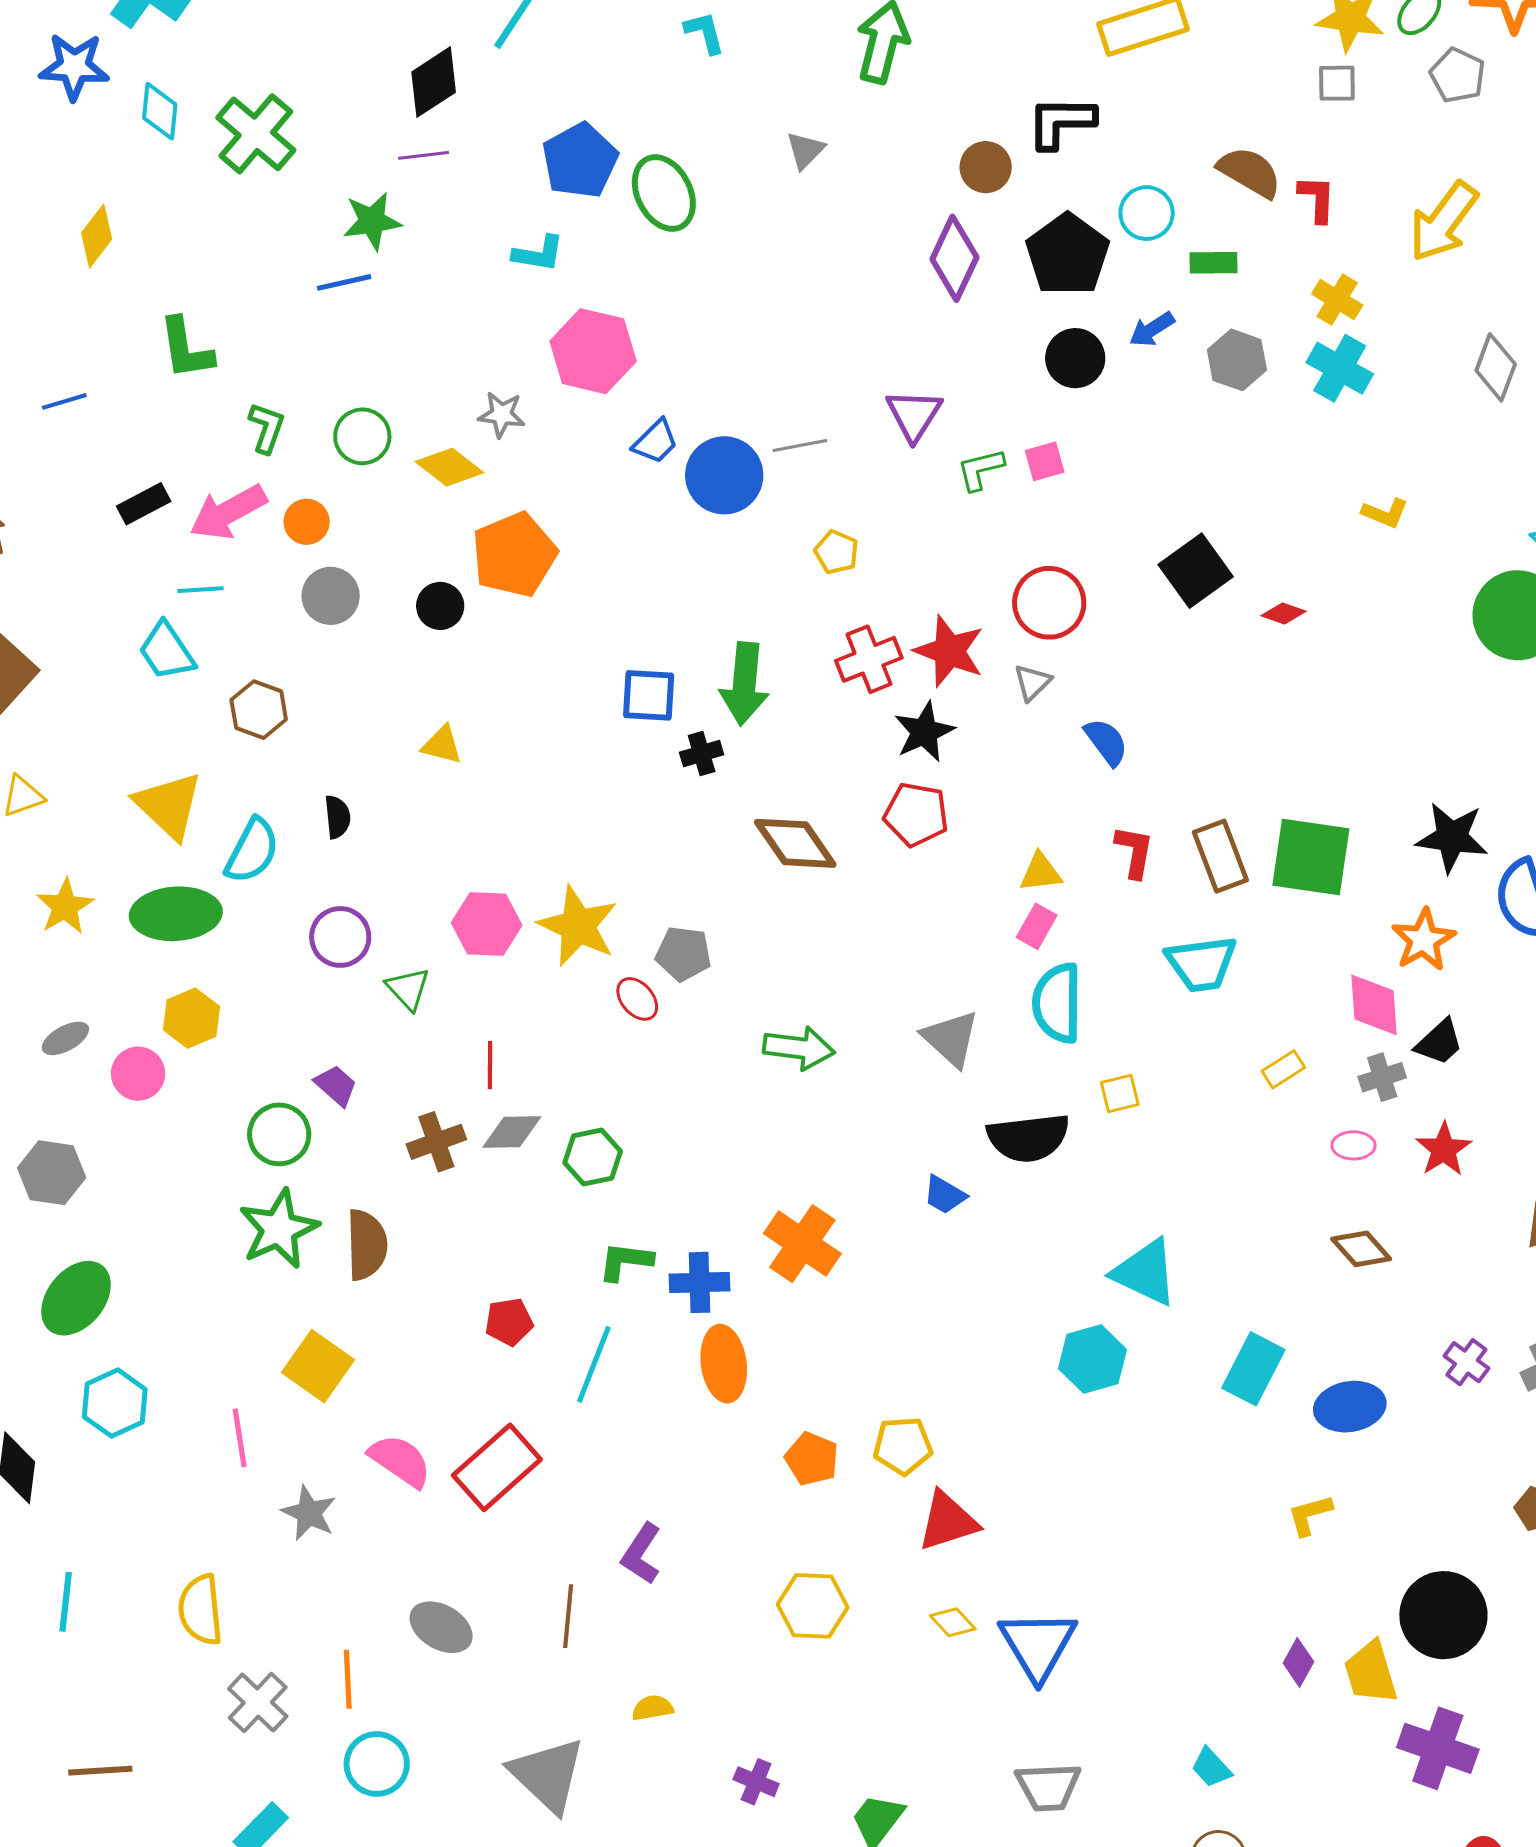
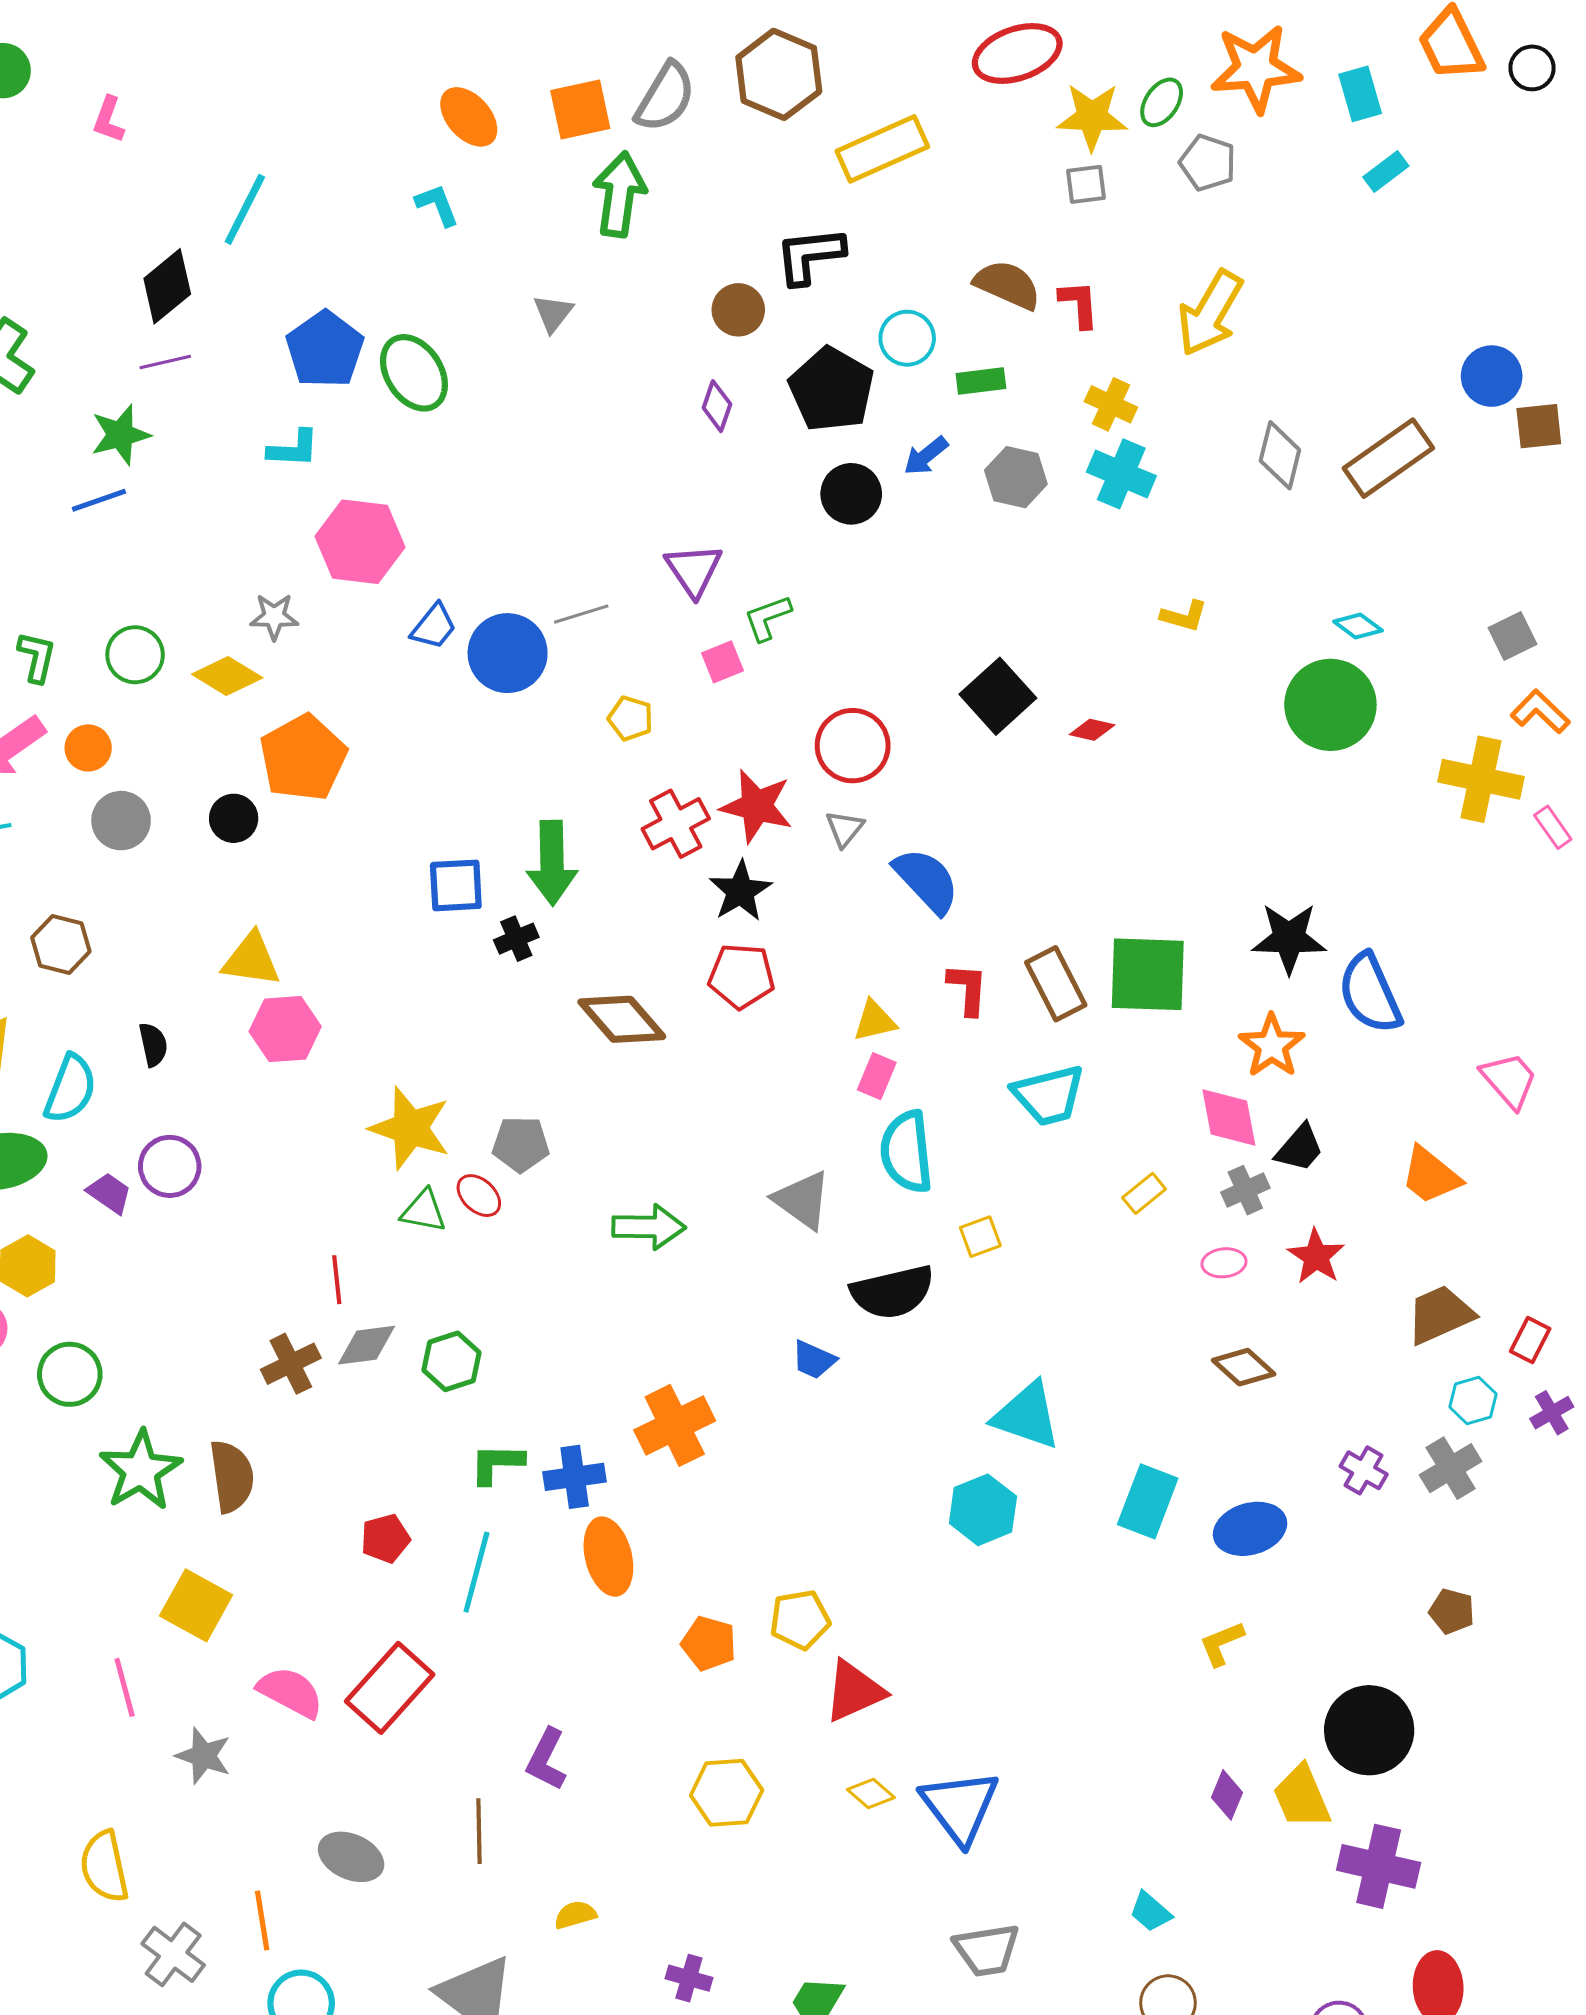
purple diamond: (954, 258) -> (717, 406), size x0.6
pink square: (1045, 461) -> (723, 662), moved
blue semicircle: (1106, 742) -> (927, 881), size x1.4
yellow triangle: (442, 745) -> (251, 960), size x1.4
pink hexagon: (487, 924) -> (285, 1029), moved
green triangle: (408, 989) -> (424, 1211), moved, turned -30
purple trapezoid: (336, 1085) -> (109, 1193), moved
green circle: (279, 1134) -> (70, 1374), moved
orange cross: (802, 1244) -> (675, 1425), turned 36

